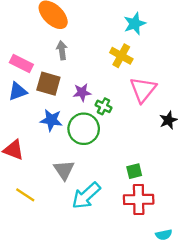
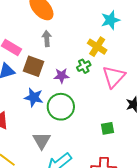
green cross: (104, 106) -> (84, 66), moved, turned 32
green square: (134, 171) -> (108, 128), moved

